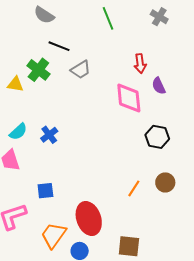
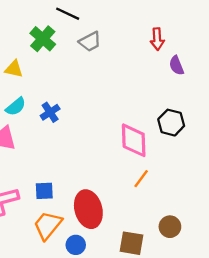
yellow triangle: (15, 84) -> (14, 69), moved
pink diamond: (129, 98) -> (134, 140), moved
brown circle: (165, 182) -> (170, 227), moved
blue square: (45, 191) -> (44, 191), moved

